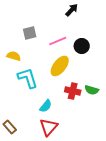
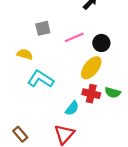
yellow ellipse: (60, 66) -> (91, 68), moved
cyan L-shape: (28, 78) -> (41, 79), turned -40
cyan semicircle: (46, 106) -> (72, 108), moved

